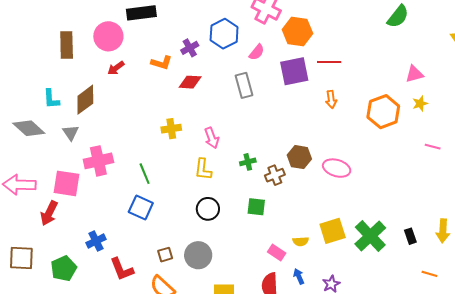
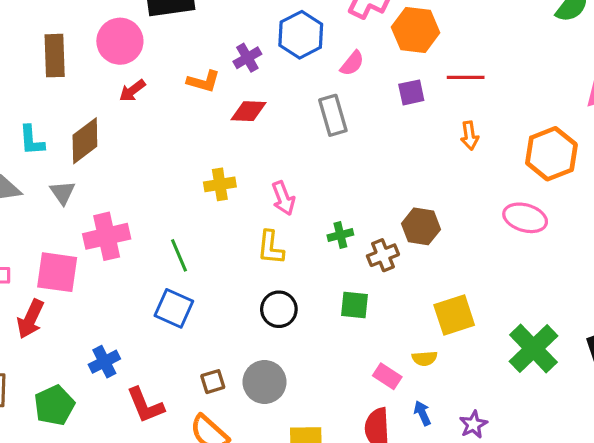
purple square: (294, 71) -> (411, 92), size x0.6
pink ellipse: (337, 168) -> (525, 218), moved
yellow square: (333, 231) -> (454, 315), moved

